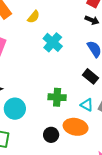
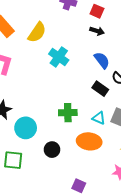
yellow semicircle: (34, 17) -> (37, 32), size x1.5
black circle: (51, 135) -> (52, 150), moved

